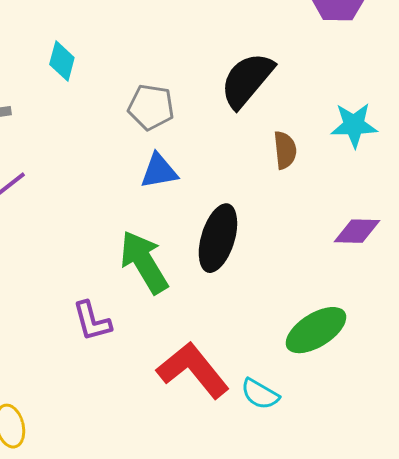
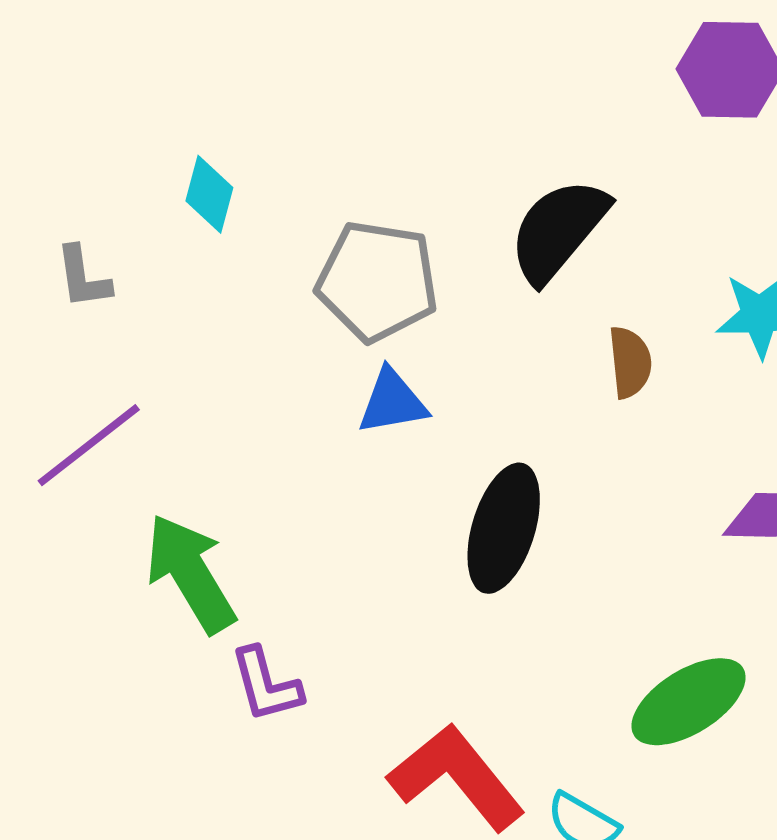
gray pentagon: (151, 107) -> (377, 281), size x1.4
green arrow: (144, 262) -> (191, 573), moved

